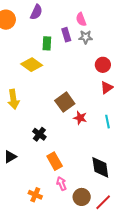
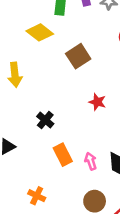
brown square: (65, 102) -> (78, 56), moved
pink arrow: (61, 184) -> (91, 161), moved

